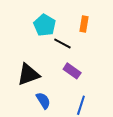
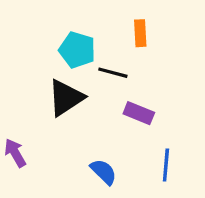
black triangle: (28, 75) -> (66, 98), moved

